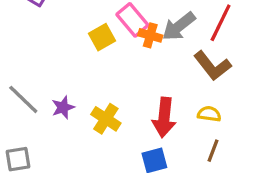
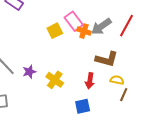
brown L-shape: (212, 66) -> (107, 59), moved, turned -40
red arrow: (164, 117) -> (90, 81), size x0.7
brown line: (213, 151) -> (124, 95), moved

